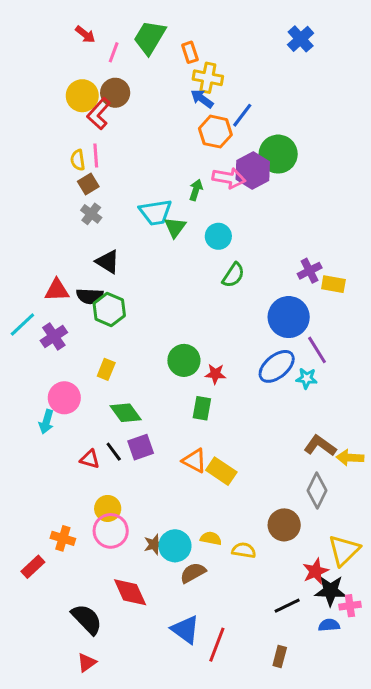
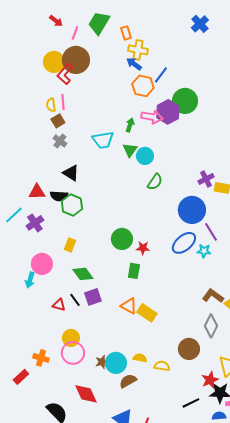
brown circle: (115, 93) -> (76, 60), size x1.4
green triangle: (175, 227) -> (130, 150), moved

